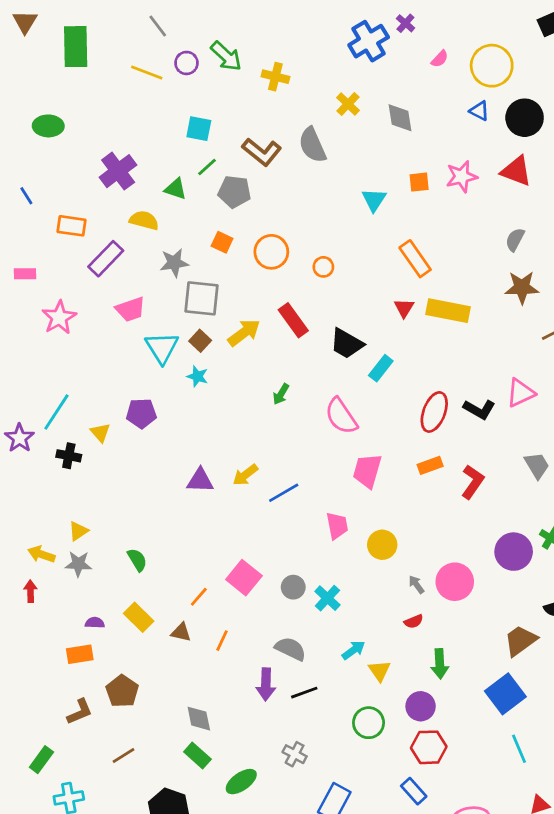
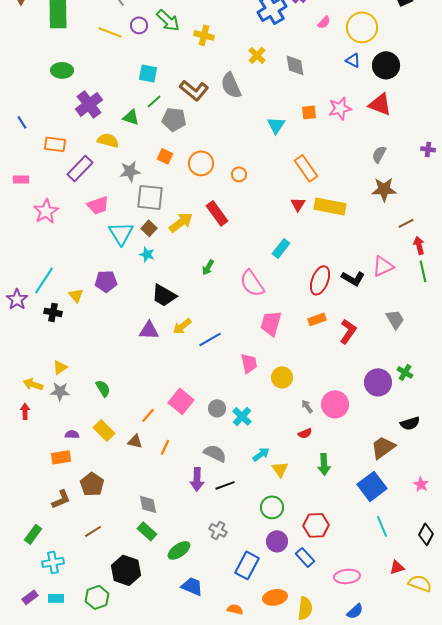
green ellipse: (48, 126) -> (62, 70), moved
black trapezoid: (347, 344) -> (164, 295), moved
purple circle: (421, 706) -> (277, 541), moved

